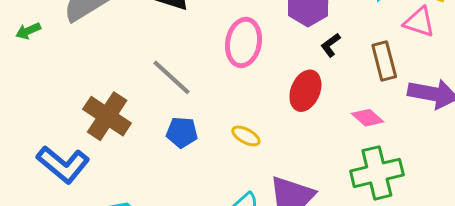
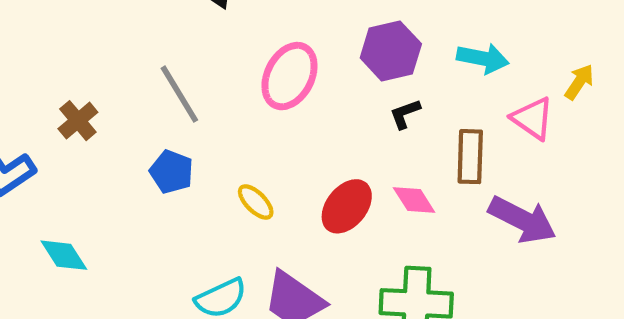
red ellipse: (305, 91) -> (347, 206), moved
brown cross: (107, 116) -> (78, 121), size x0.6
pink diamond: (368, 118) -> (414, 200), moved

